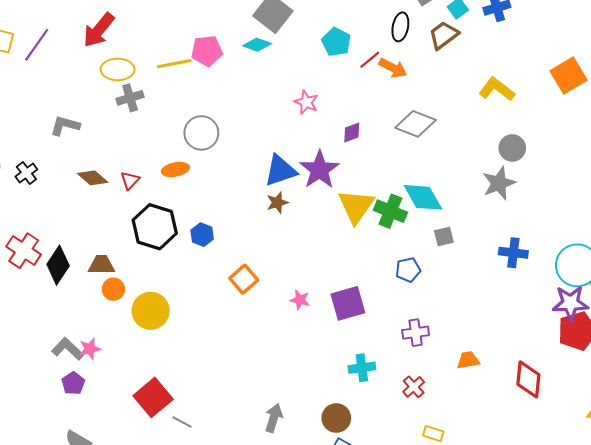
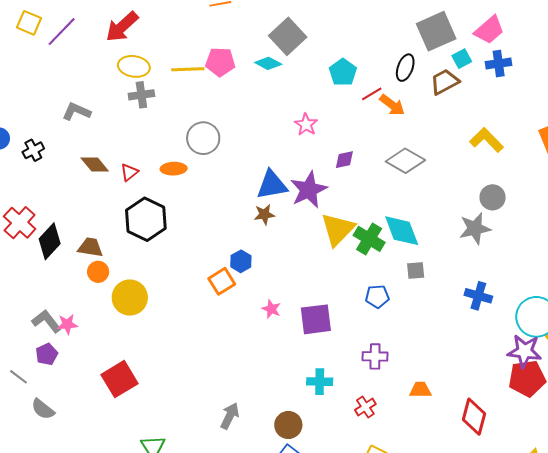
blue hexagon: (202, 235) -> (241, 261), moved
gray line: (182, 422) -> (18, 377), moved

